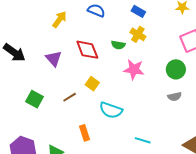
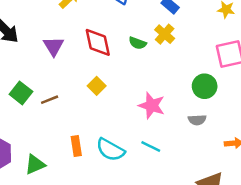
pink star: (134, 70) -> (152, 106), moved
brown line: (70, 97) -> (50, 100), moved
cyan semicircle: (111, 110) -> (110, 150), moved
cyan line: (143, 140) -> (151, 147), moved

